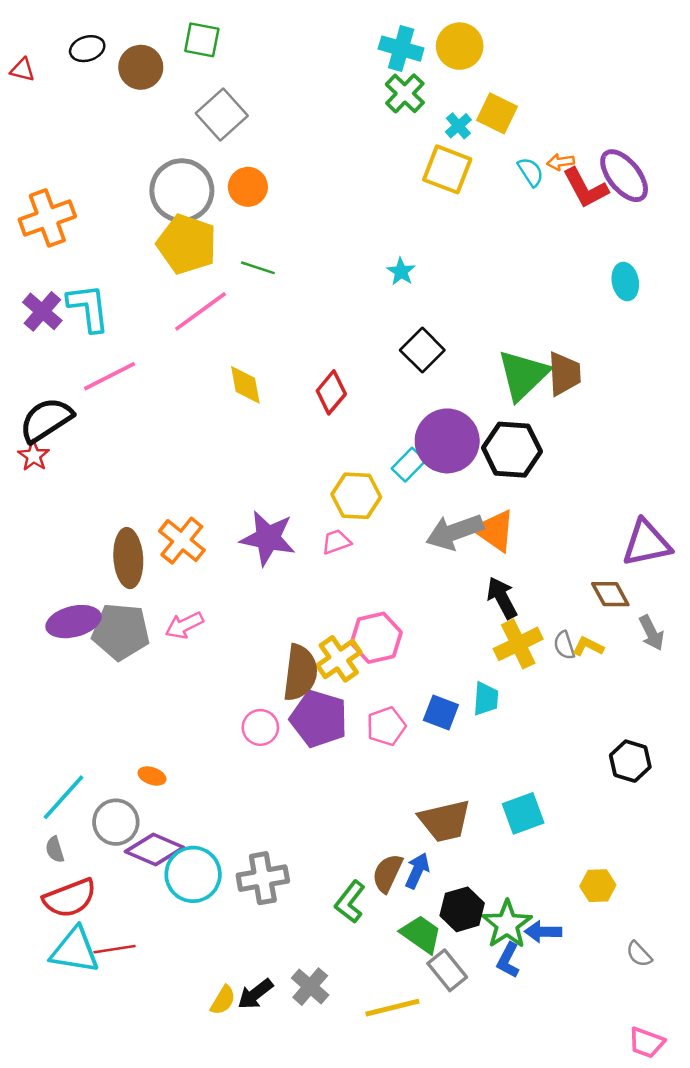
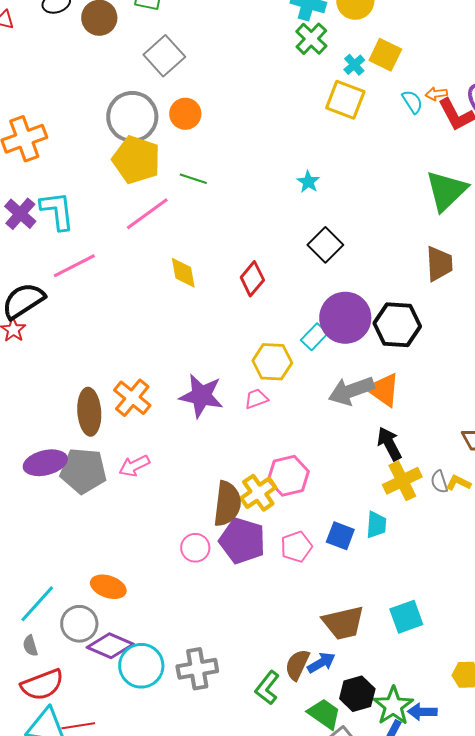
green triangle: (523, 375) -> (446, 191), moved
orange ellipse: (152, 776) -> (108, 587), size x1.6
blue arrow: (417, 871) -> (321, 663), turned 36

